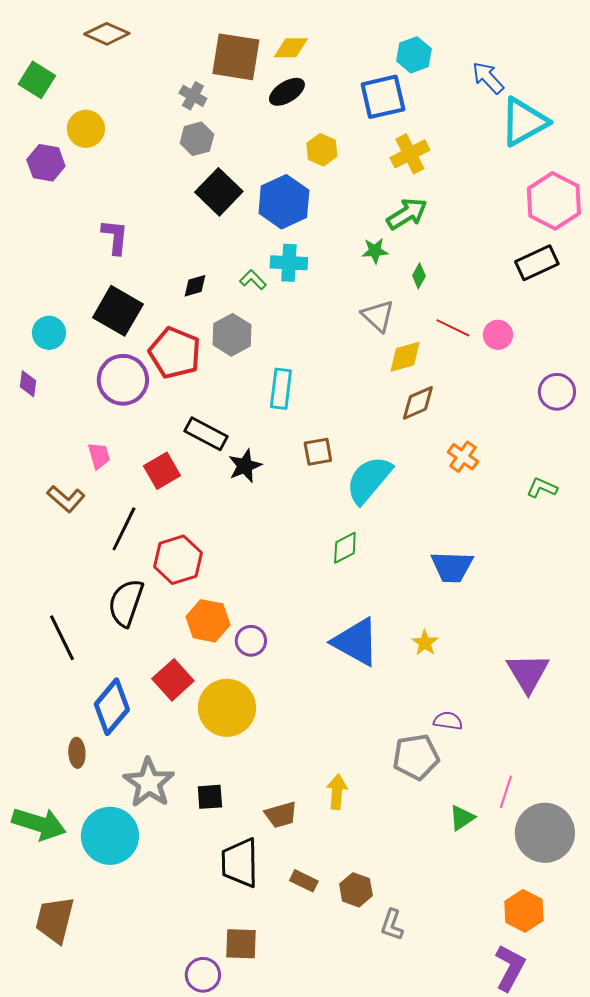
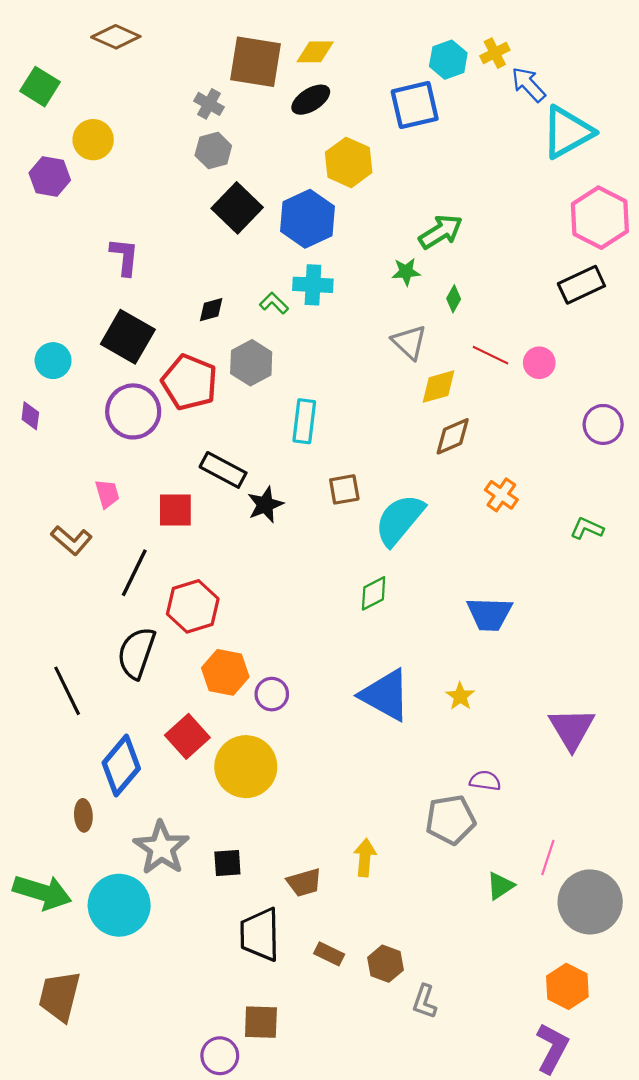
yellow hexagon: (322, 150) -> (349, 162), size x1.4
yellow cross: (410, 154) -> (495, 53), moved, size x0.7
red square: (162, 471) -> (175, 510), turned 30

